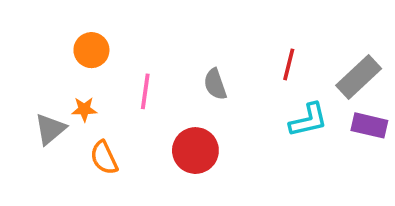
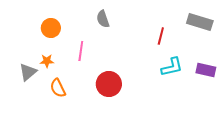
gray rectangle: (359, 77) -> (200, 22), moved, turned 60
gray semicircle: (215, 84) -> (103, 19), moved

